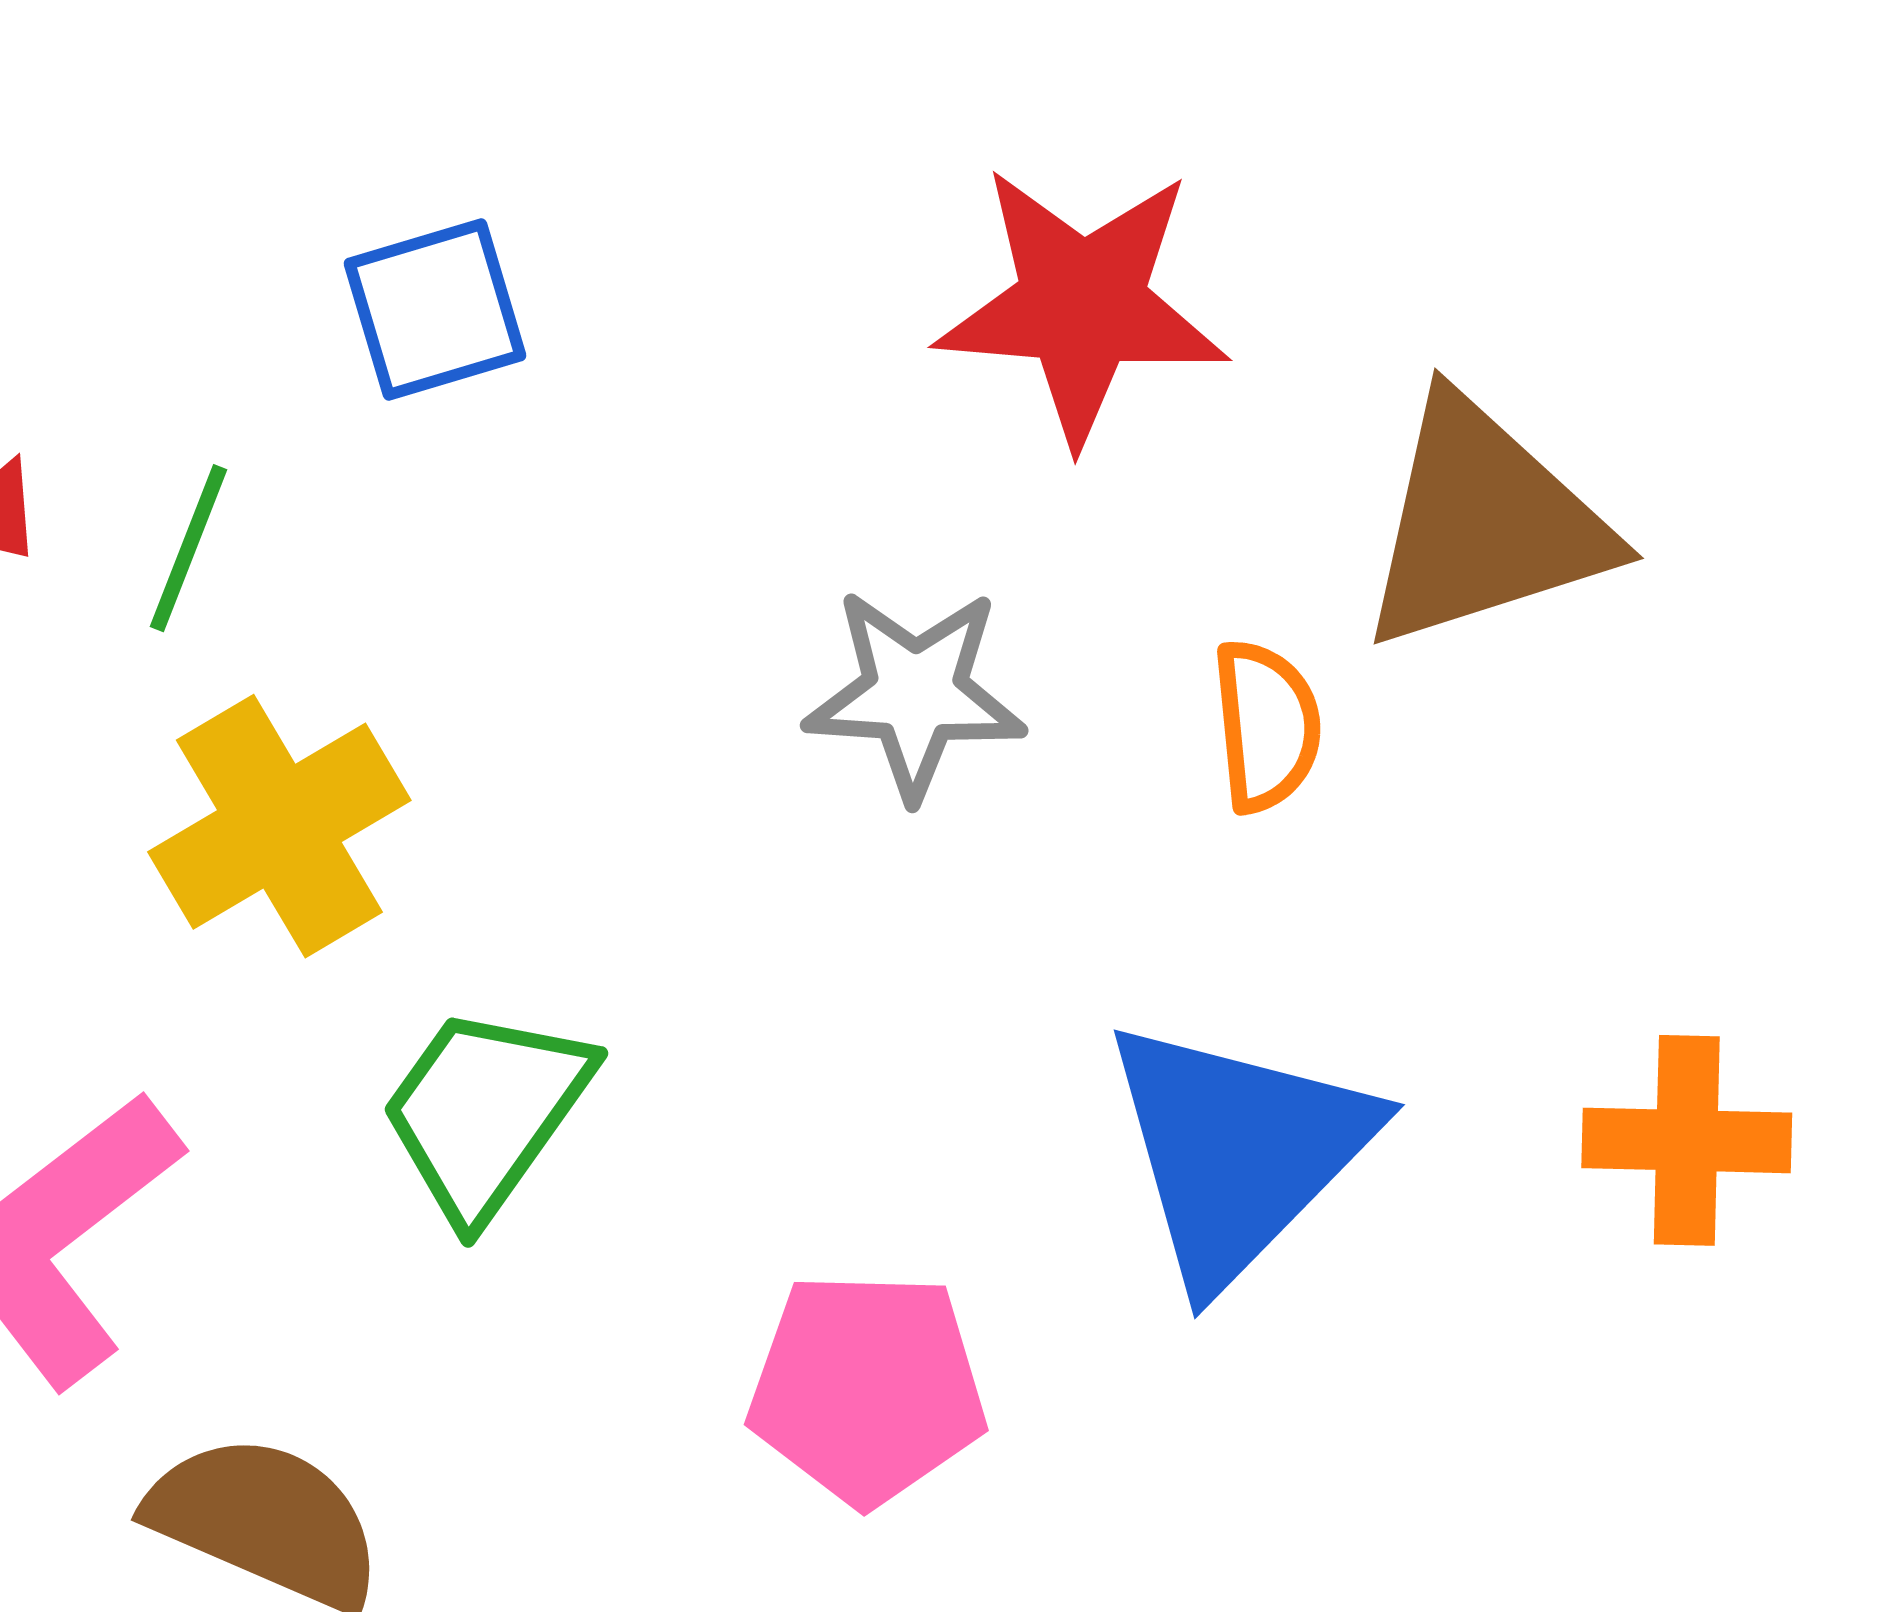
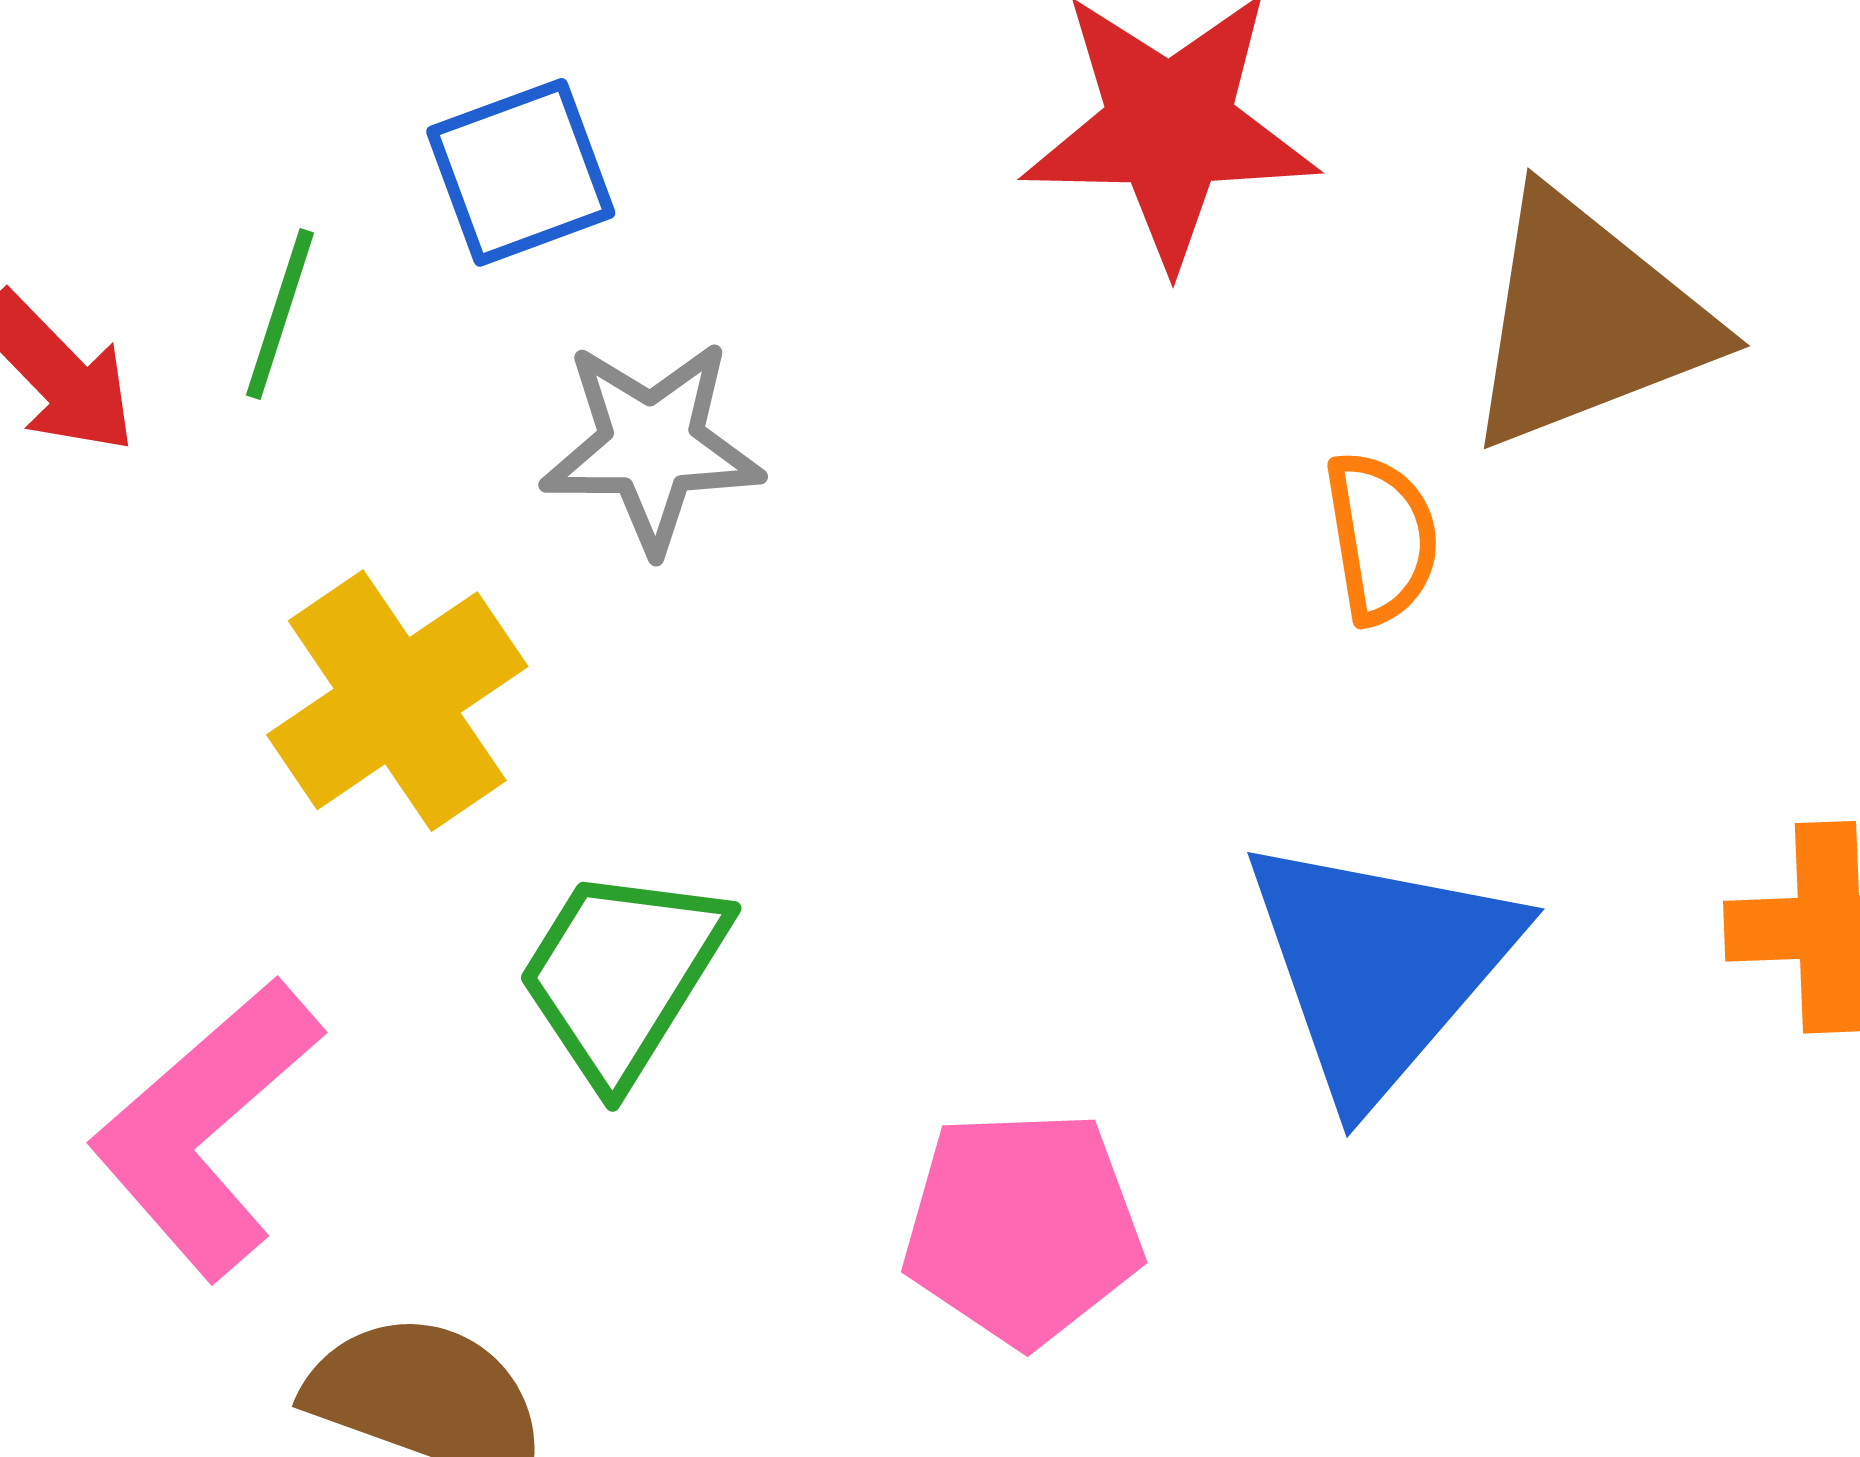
green line: (188, 548) -> (280, 314), moved
gray star: (915, 693) -> (652, 446), moved

